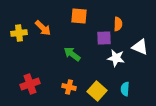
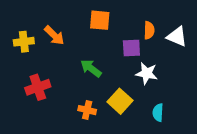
white triangle: (140, 47) -> (177, 37), moved
red cross: (30, 84) -> (38, 87), moved
yellow square: (97, 91) -> (120, 101), moved

